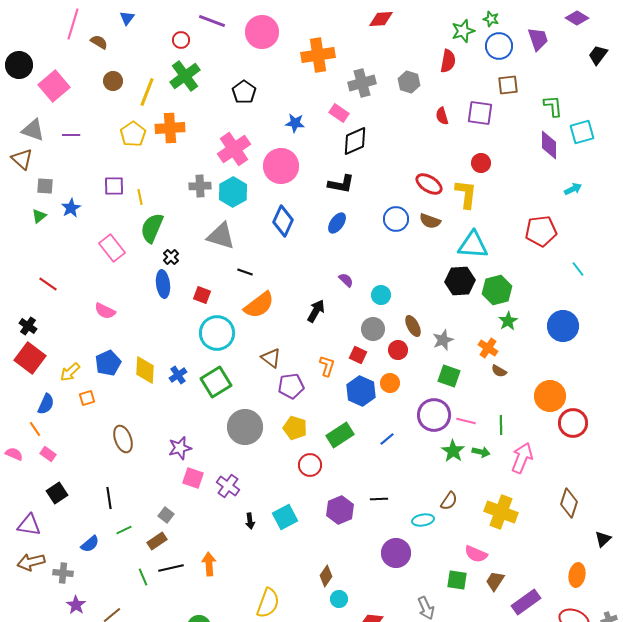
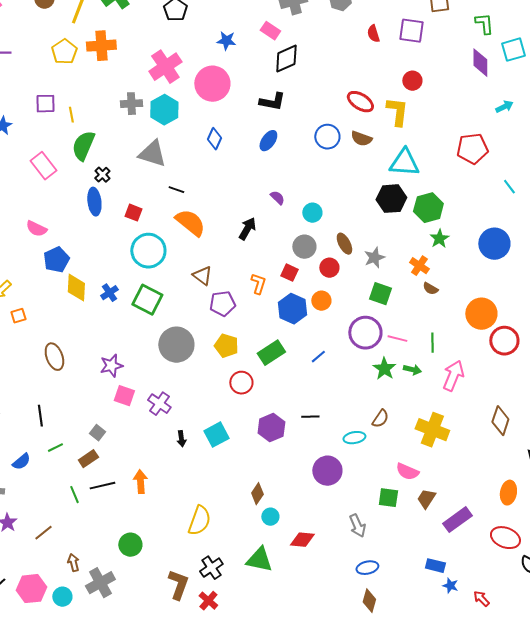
blue diamond: (283, 221) -> (214, 139), size x0.7
orange semicircle: (259, 305) -> (190, 223), turned -104
blue pentagon: (108, 363) -> (56, 260), moved
green square: (216, 382) -> (147, 300), turned -32

